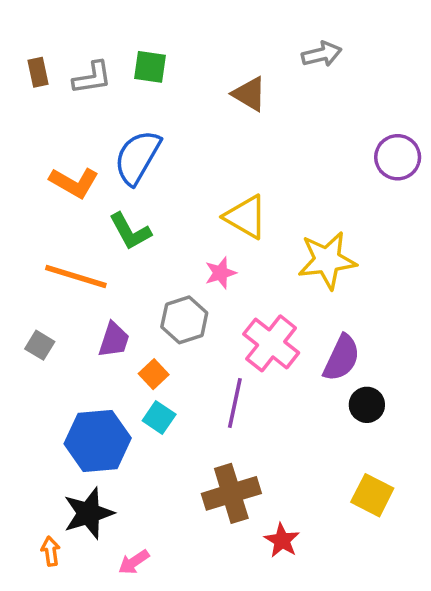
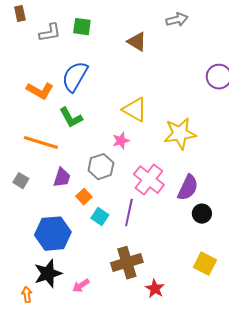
brown rectangle: (38, 72) -> (20, 14), moved
cyan square: (159, 417) -> (100, 217), moved
pink arrow: (134, 562) -> (81, 286), moved

